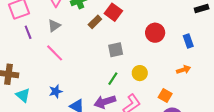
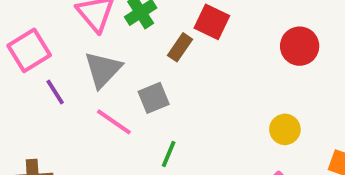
gray triangle: (54, 26) -> (103, 70), size x1.5
gray square: (116, 50) -> (154, 98), moved
green line: (113, 79) -> (169, 154), moved

